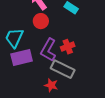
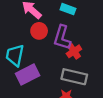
purple L-shape: (48, 50) -> (62, 38), moved

